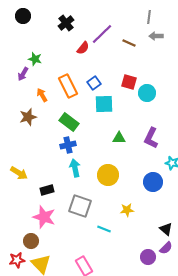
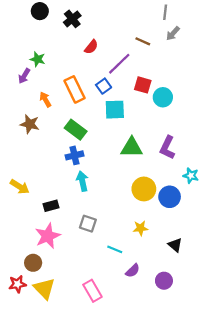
black circle: (23, 16) -> (40, 11), moved
purple line: (102, 34) -> (119, 64), moved
gray arrow: (156, 36) -> (173, 33), turned -48
brown star: (28, 117) -> (30, 124), turned 30
green triangle: (119, 138) -> (132, 148), size x1.5
yellow circle: (108, 175) -> (144, 189), moved
gray square: (80, 206) -> (88, 224), size x0.7
pink star: (44, 217) -> (48, 236), turned 30
black triangle: (166, 229) -> (175, 245), moved
purple semicircle: (166, 248) -> (133, 271), moved

